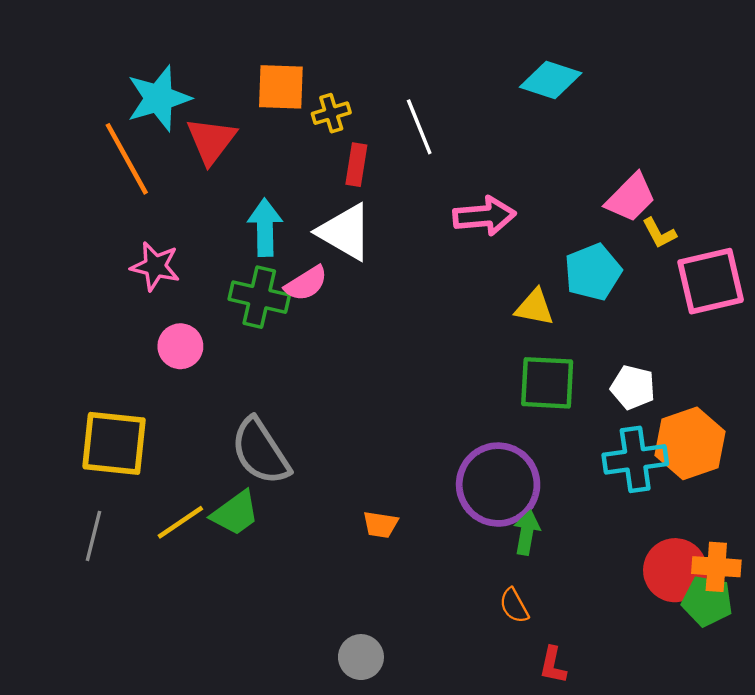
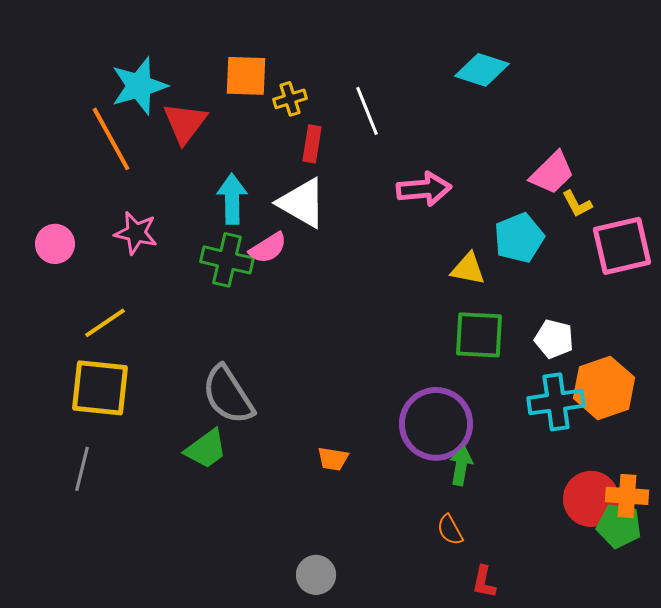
pink circle: (180, 346) -> (55, 244), moved
yellow line: (180, 522) -> (105, 323), moved

